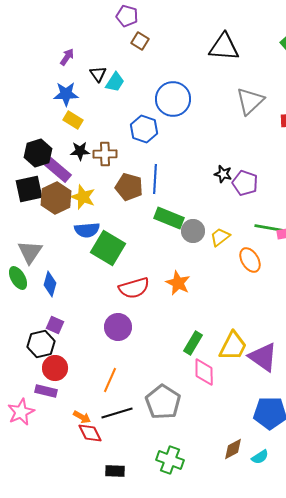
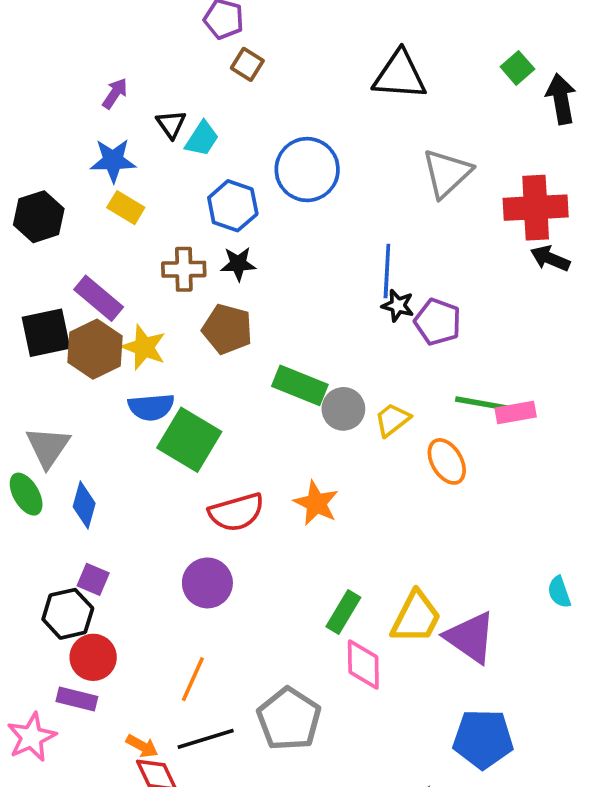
blue hexagon: (144, 129) -> (233, 206), moved
black star: (80, 151) -> (238, 264), moved
black hexagon: (38, 153) -> (39, 217), moved
blue line: (155, 179) -> (387, 271), moved

